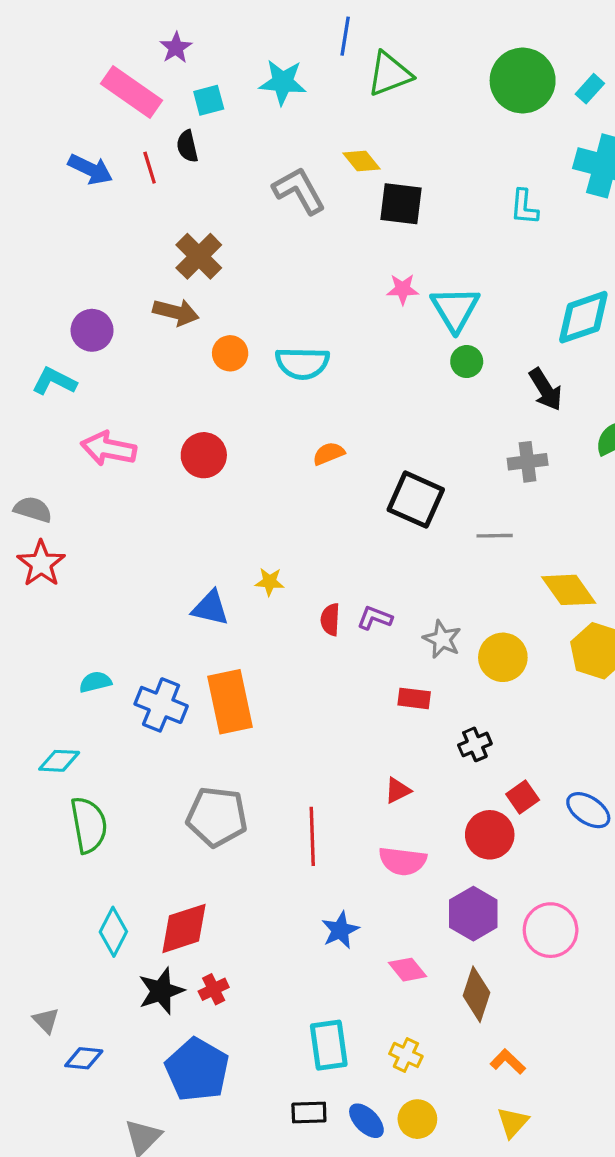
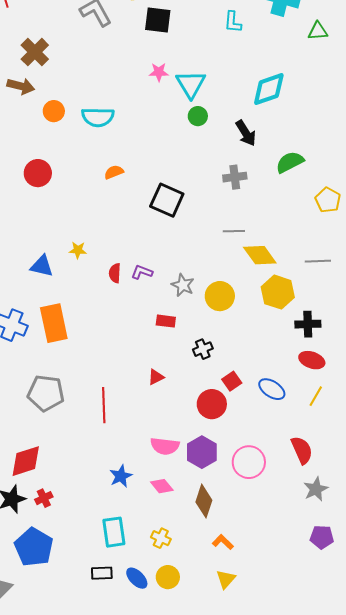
gray line: (495, 536) -> (234, 231), moved
pink semicircle: (403, 861) -> (165, 446), moved
blue star: (340, 930) -> (121, 476), moved

